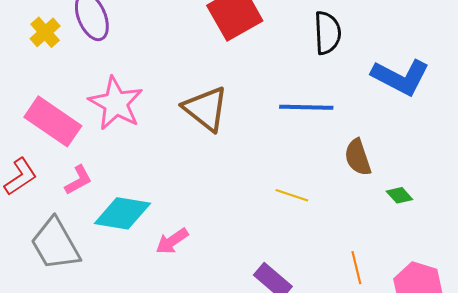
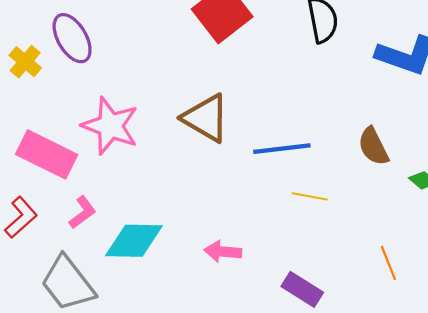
blue line: (306, 107) -> (282, 149), moved
pink arrow: (172, 241) -> (223, 252), moved, turned 48

